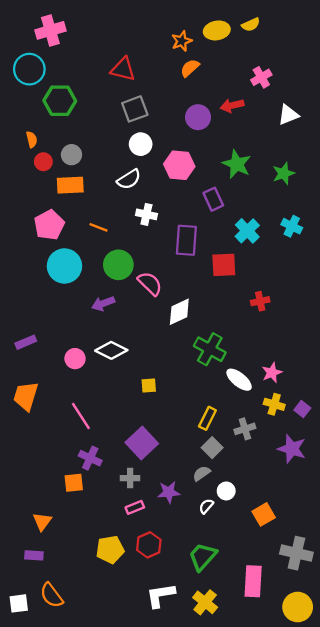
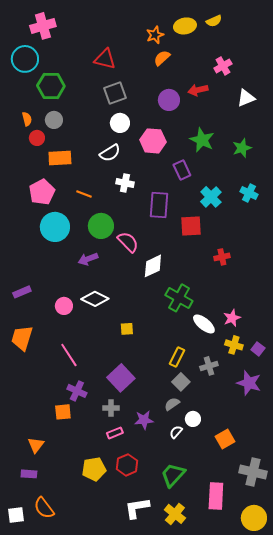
gray circle: (71, 155) -> (54, 120), moved

